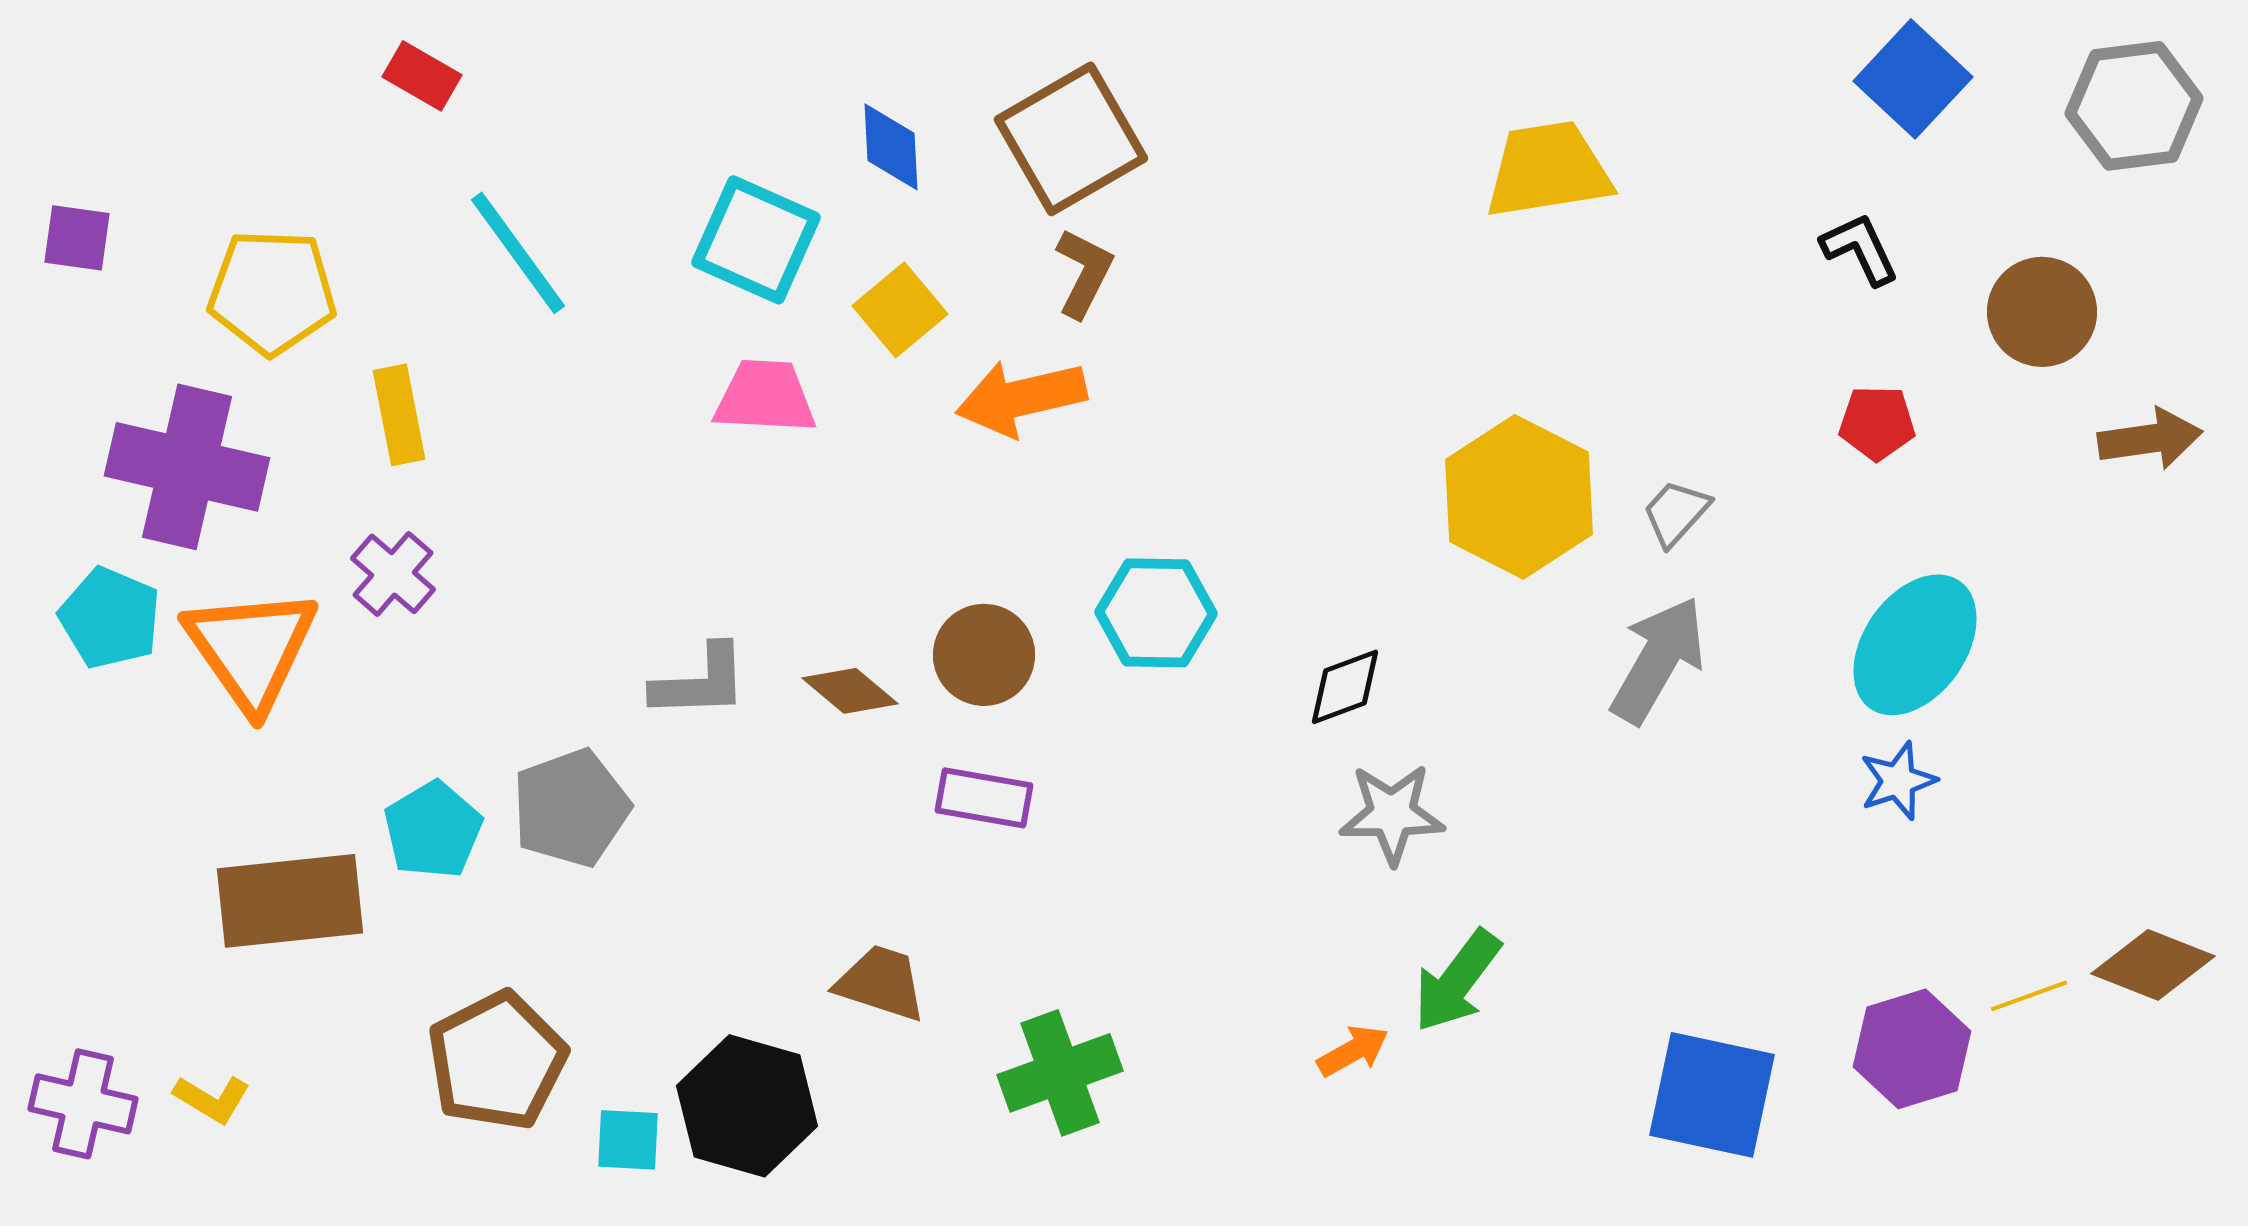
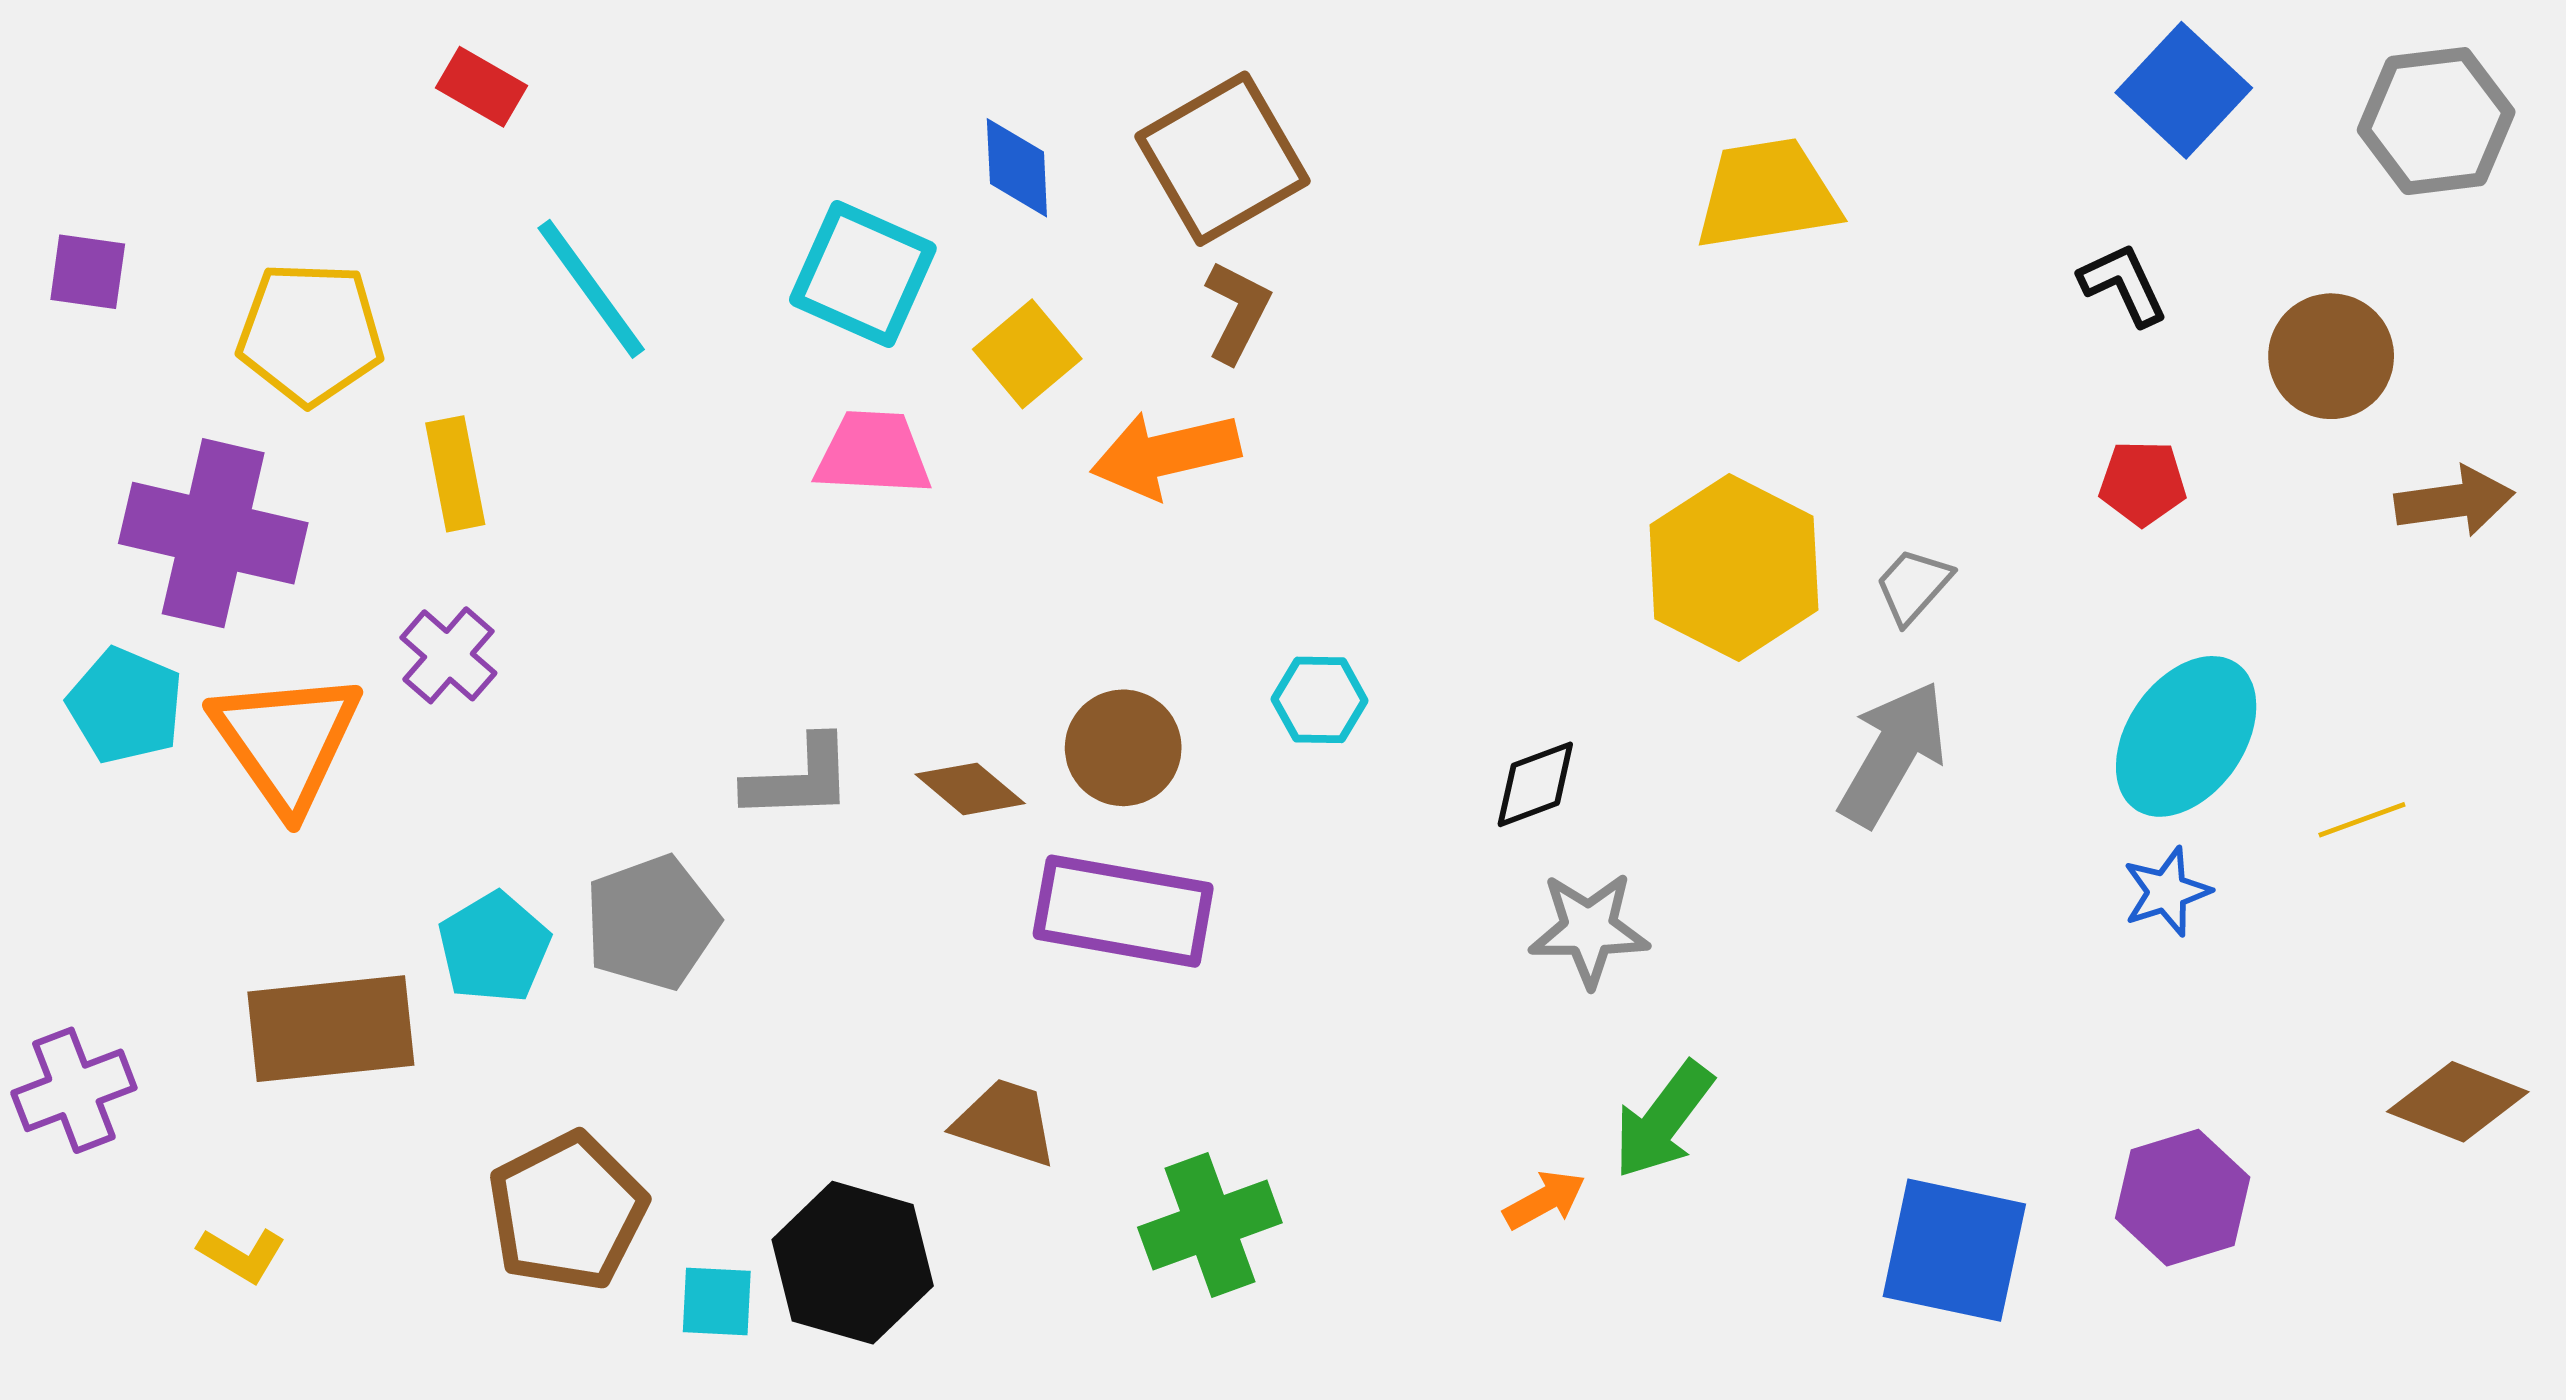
cyan hexagon: (1156, 613) -> (1320, 700), size x0.7
purple rectangle: (984, 798) -> (1123, 911), size x1.6
yellow line: (2029, 996) -> (2362, 820), moved
purple cross: (83, 1104) -> (74, 1090), moved, turned -34

